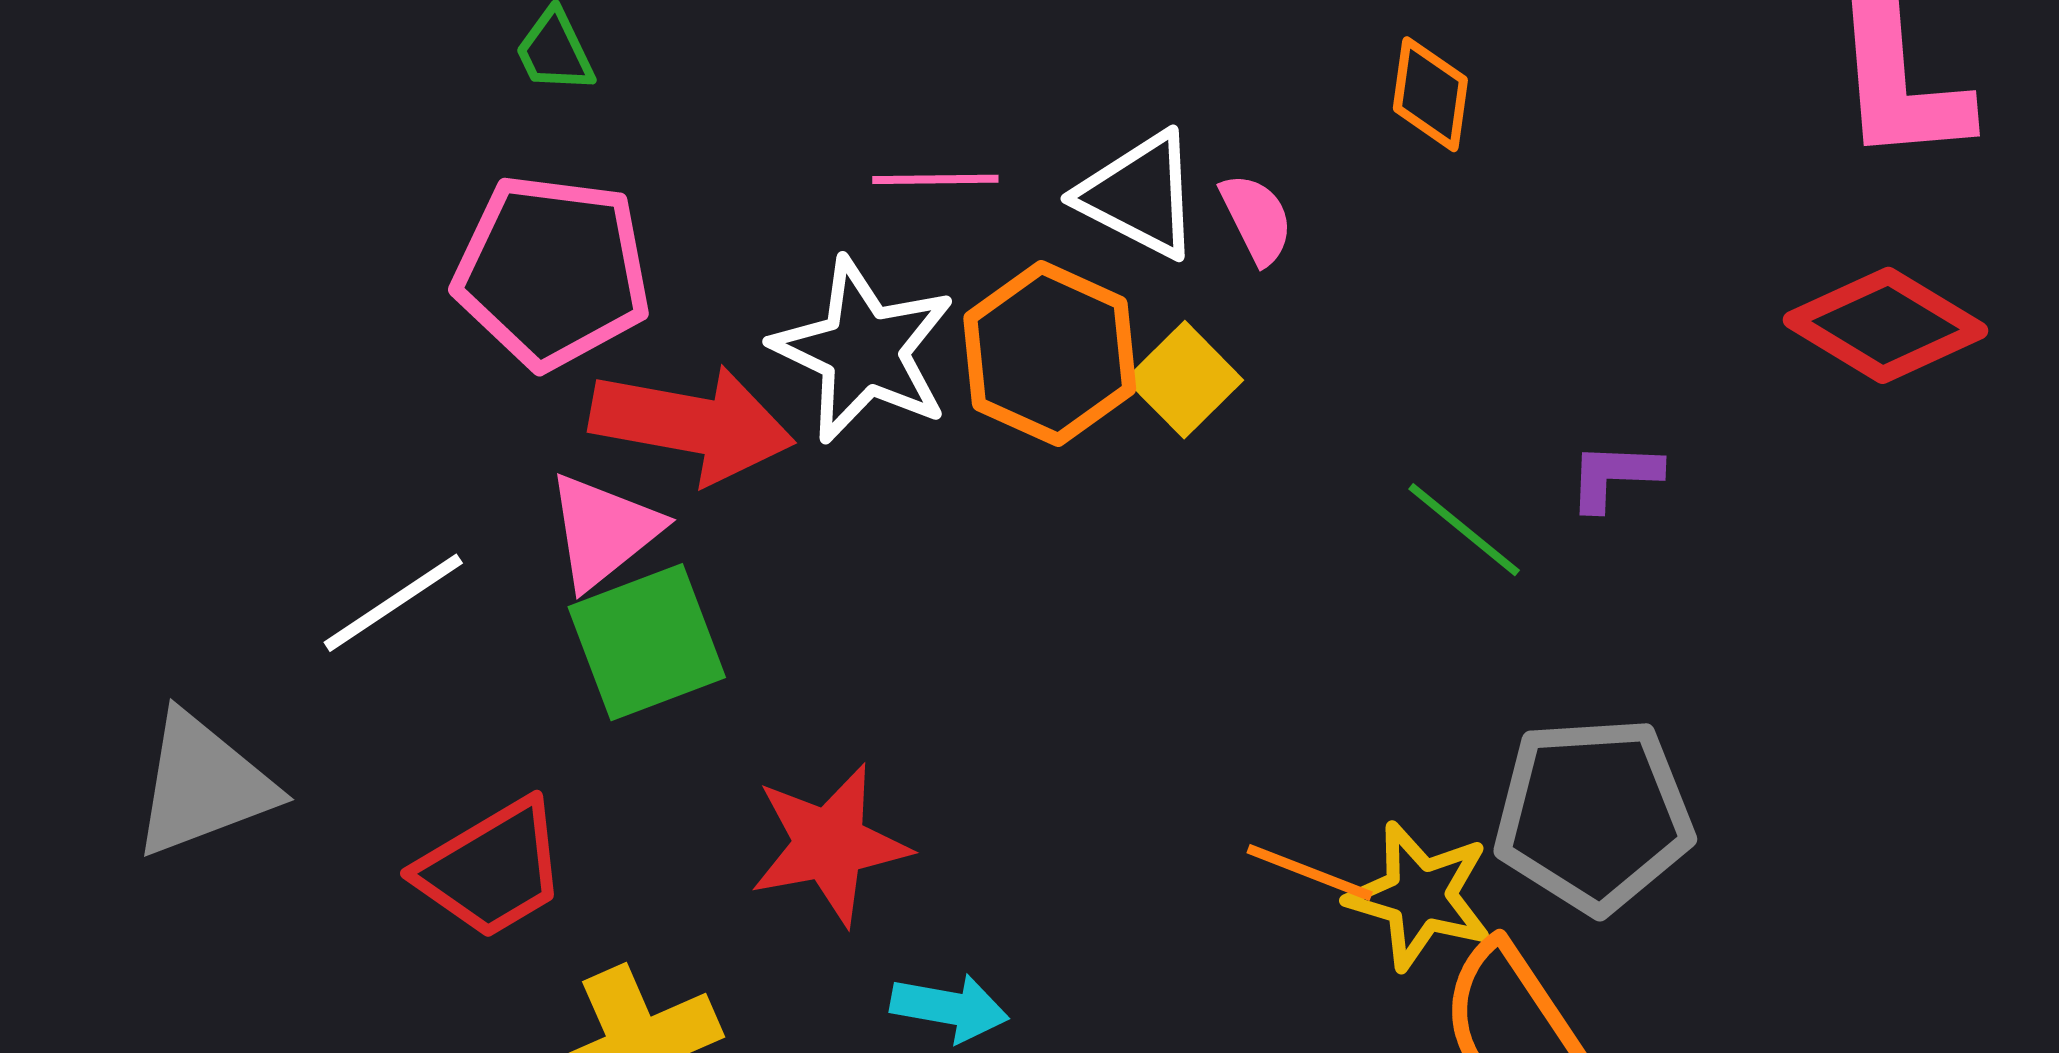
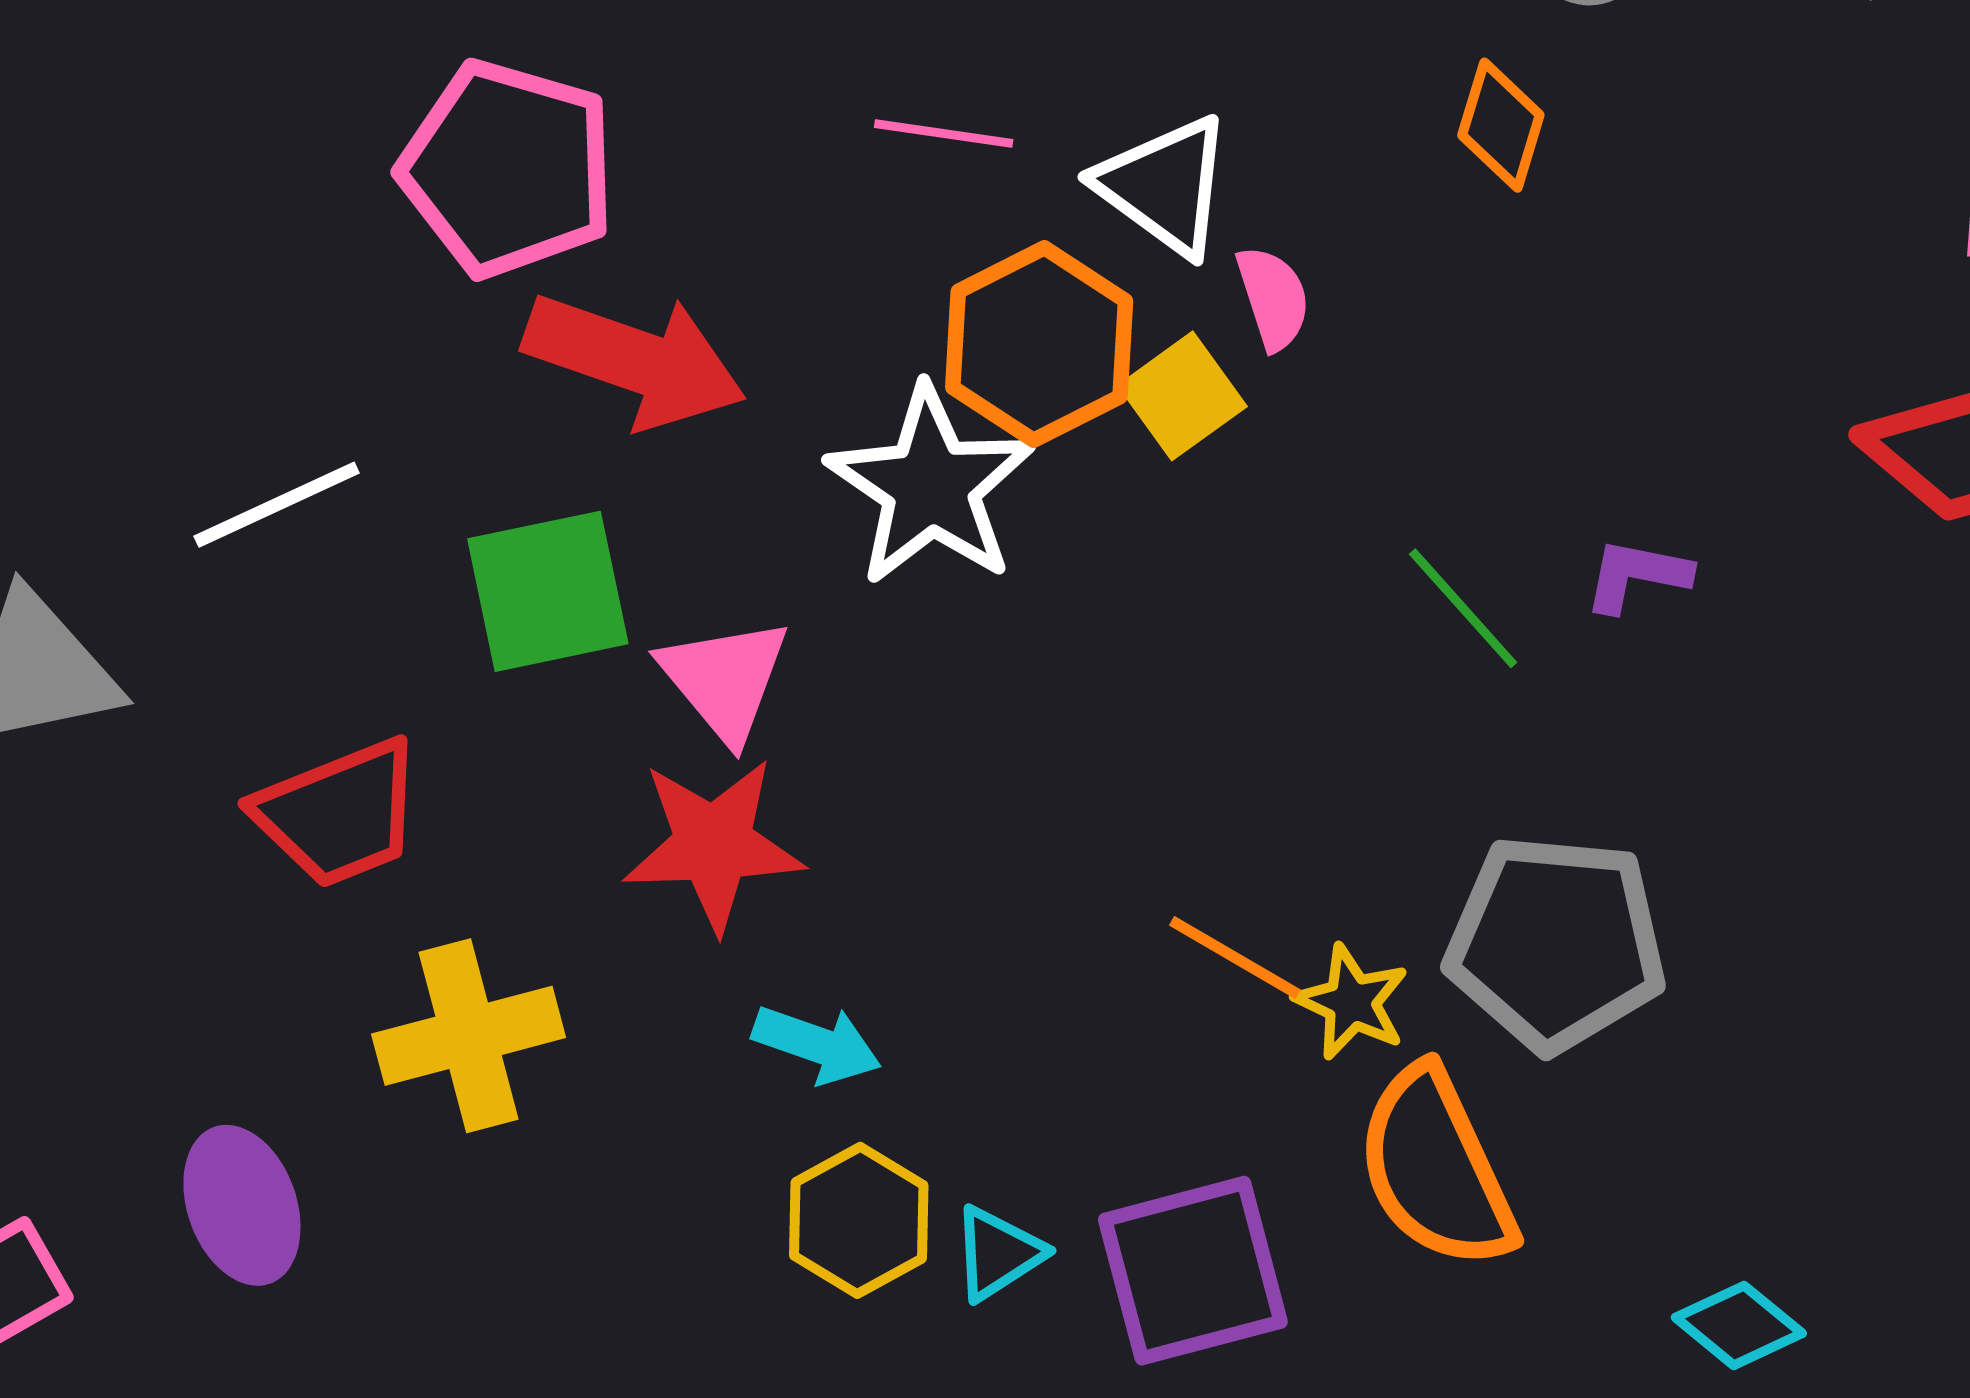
pink semicircle: (1257, 219) -> (1273, 298), moved
white star: (864, 350) -> (931, 486), moved
pink triangle: (603, 531) -> (725, 679), moved, turned -40
yellow star: (1420, 896) -> (1352, 1002), size x0.7

